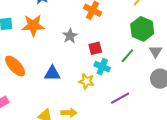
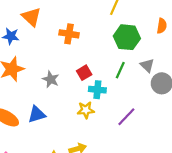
gray star: (70, 36) -> (51, 79), moved
gray triangle: (156, 51) -> (147, 65), moved
blue triangle: (52, 73) -> (37, 114), moved

